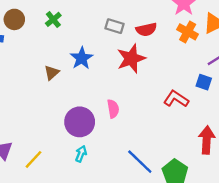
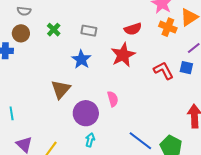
gray rectangle: (115, 26) -> (89, 31), moved
brown triangle: (52, 73) -> (61, 89), moved, size x1.5
red L-shape: (176, 99) -> (164, 71), moved, turned 35

